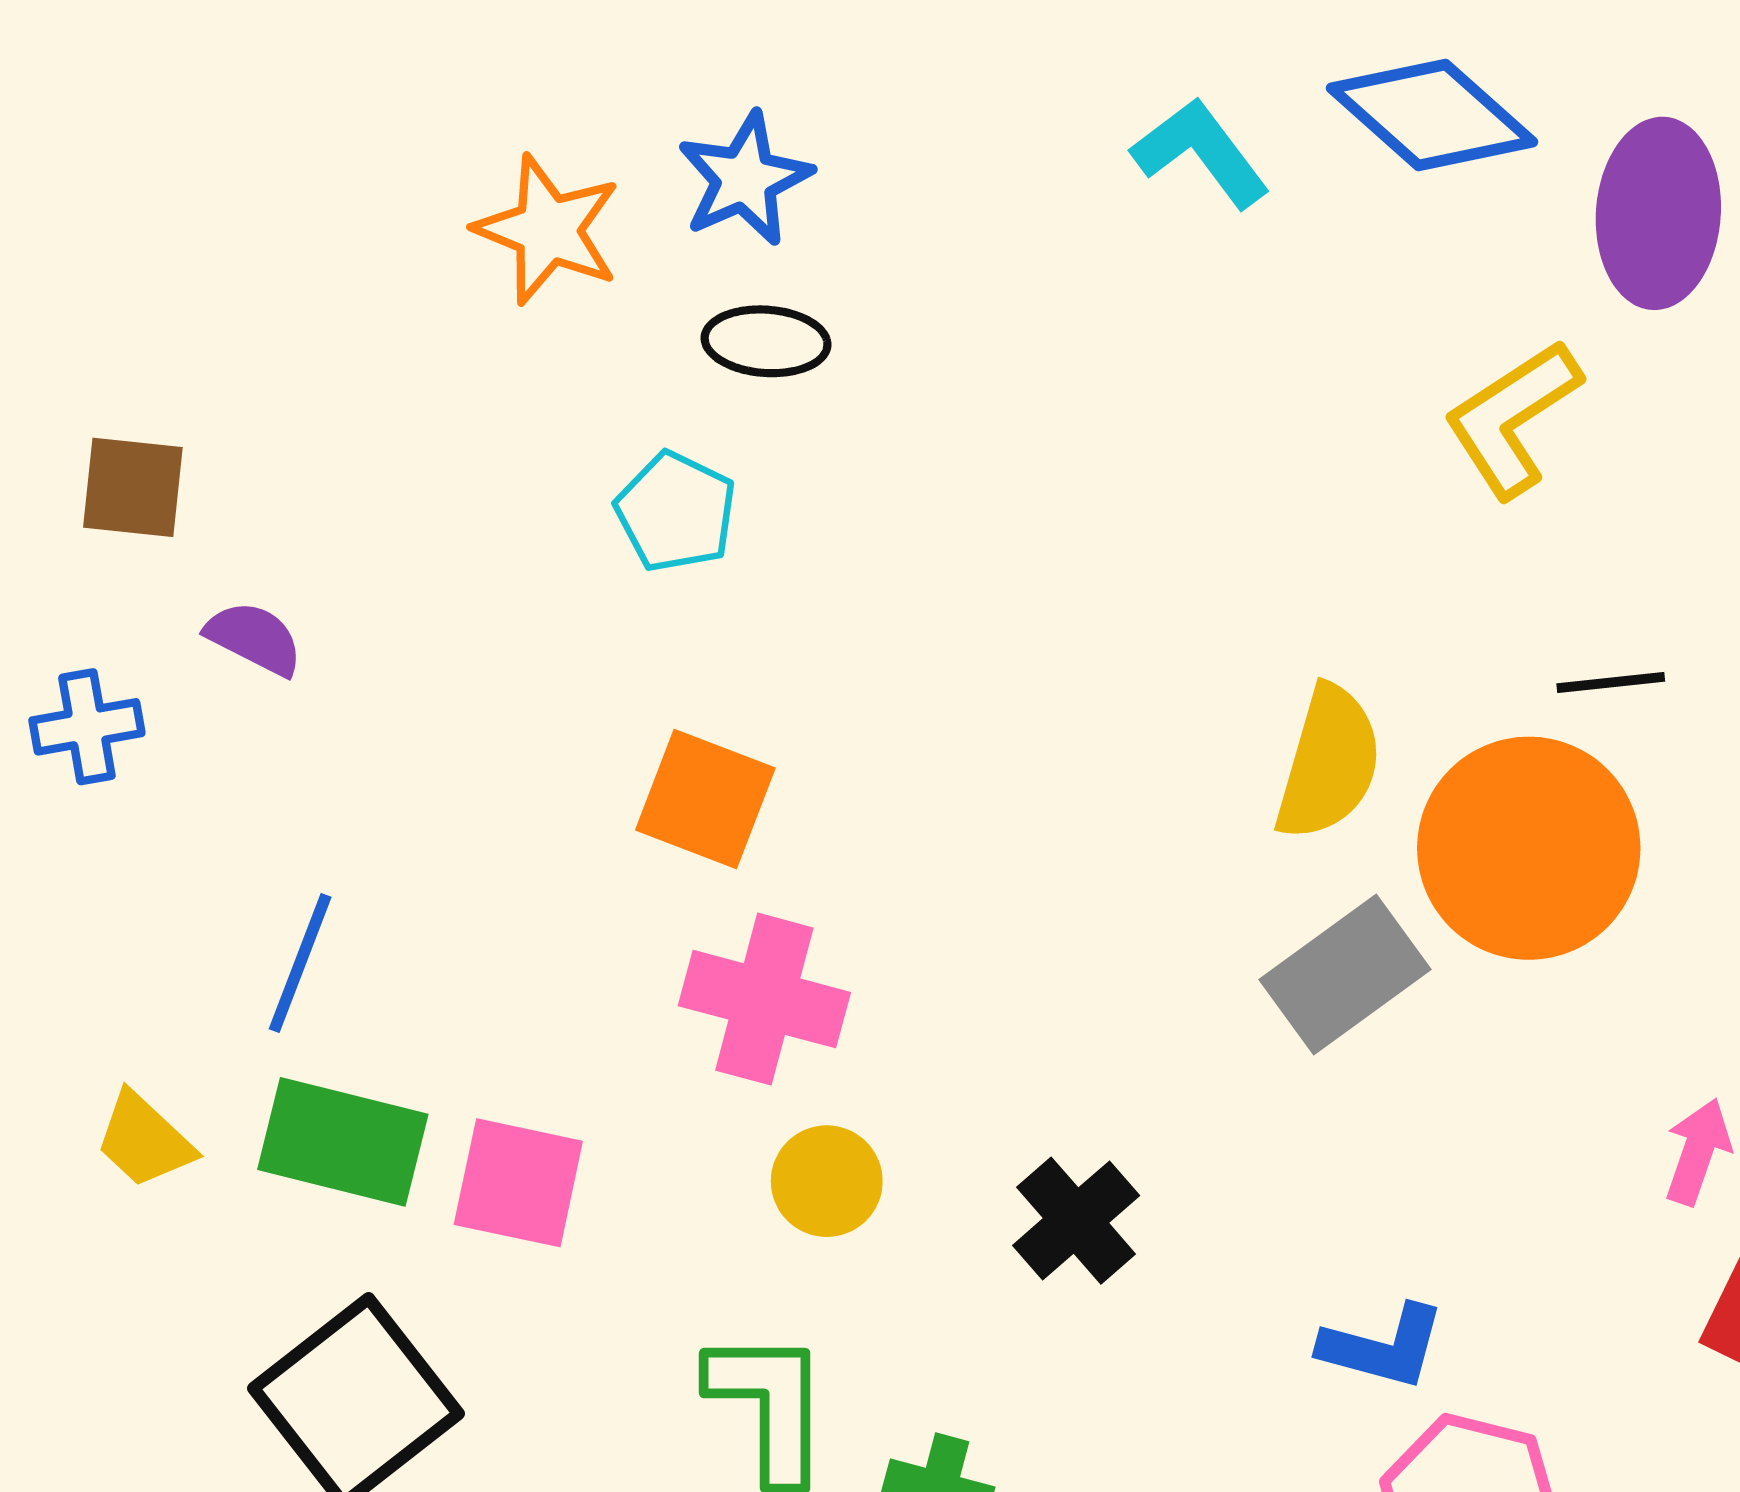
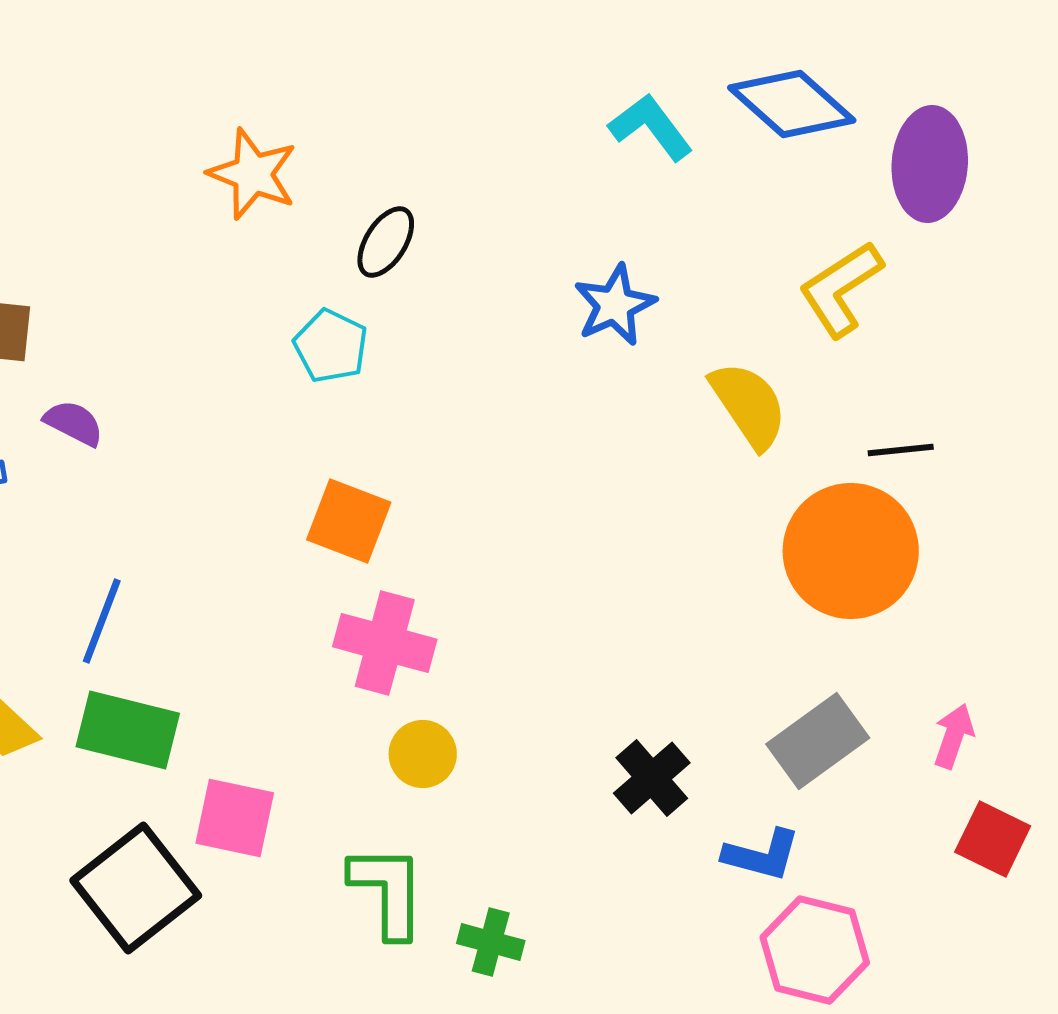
blue star: (745, 179) -> (615, 305), moved
black ellipse: (766, 341) -> (386, 242), turned -62
yellow semicircle: (1329, 763) -> (749, 405), moved, turned -50
gray rectangle: (1345, 974) -> (818, 741), moved
pink square: (518, 1183) -> (235, 818), moved
black cross: (1076, 1221) -> (652, 778), moved

